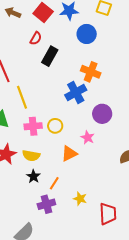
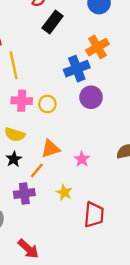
orange cross: (91, 72) -> (97, 47), turned 30
purple circle: (102, 114) -> (91, 97), moved
pink star: (88, 137) -> (82, 159), moved
orange triangle: (69, 154) -> (51, 149), moved

